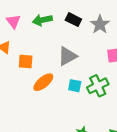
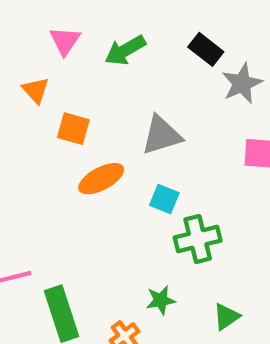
green arrow: (42, 20) -> (125, 50), turned -30
black rectangle: (73, 20) -> (206, 49), moved
green cross: (98, 86) -> (198, 239), moved

